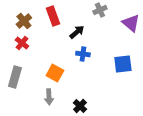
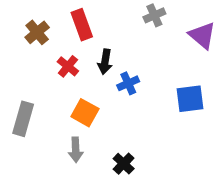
black arrow: (77, 32) -> (105, 62), moved, turned 140
red cross: (22, 43) -> (68, 66), moved
blue cross: (83, 54) -> (128, 83), turned -32

